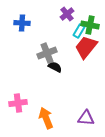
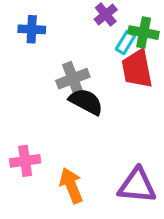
red trapezoid: (86, 47) -> (137, 69), turned -50
black semicircle: (55, 67) -> (86, 102), size x1.5
purple triangle: (86, 118) -> (137, 186), size x1.4

